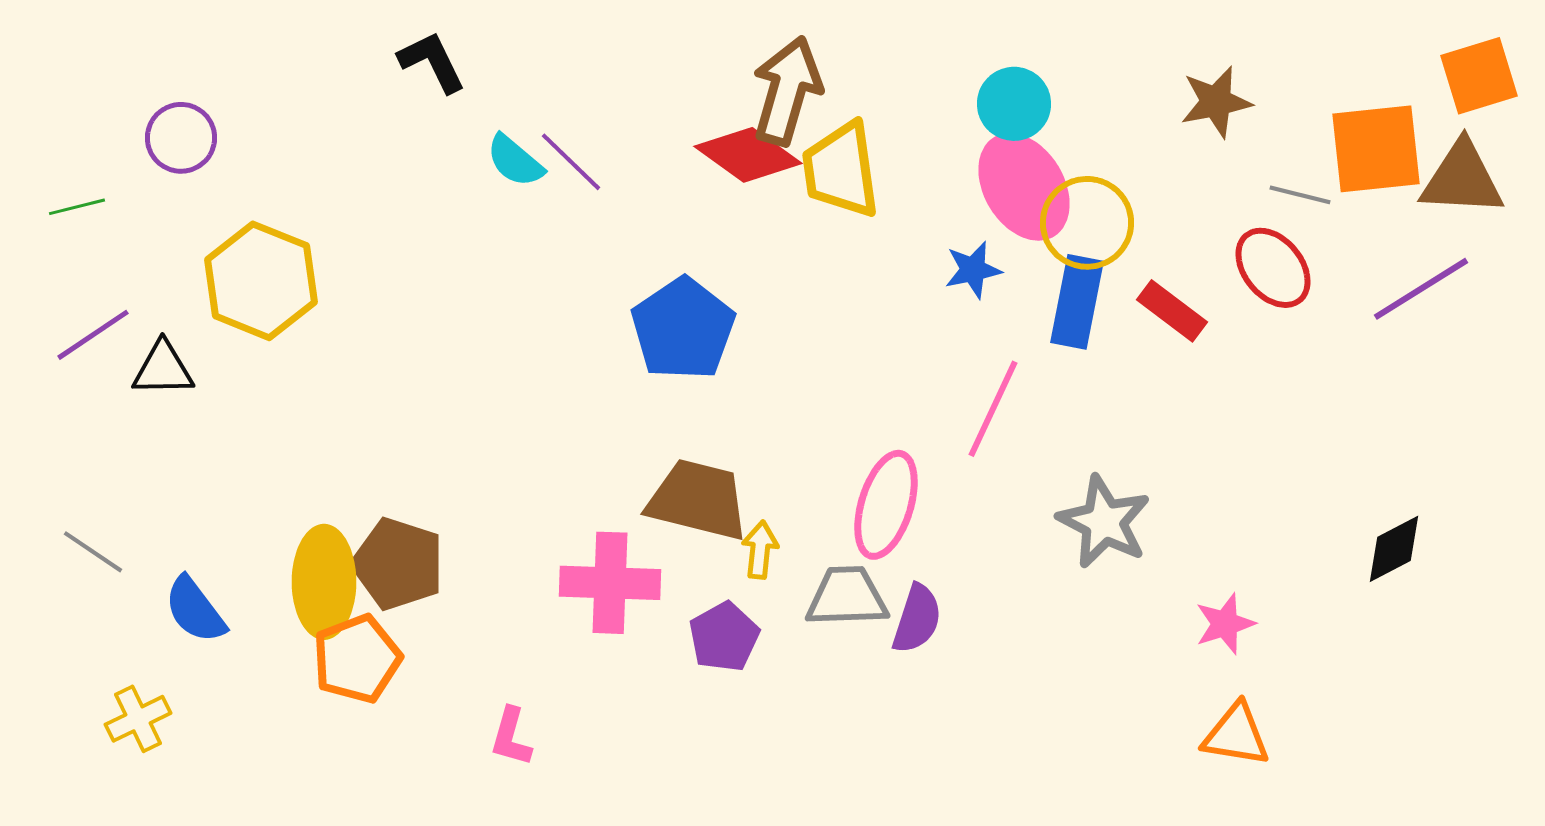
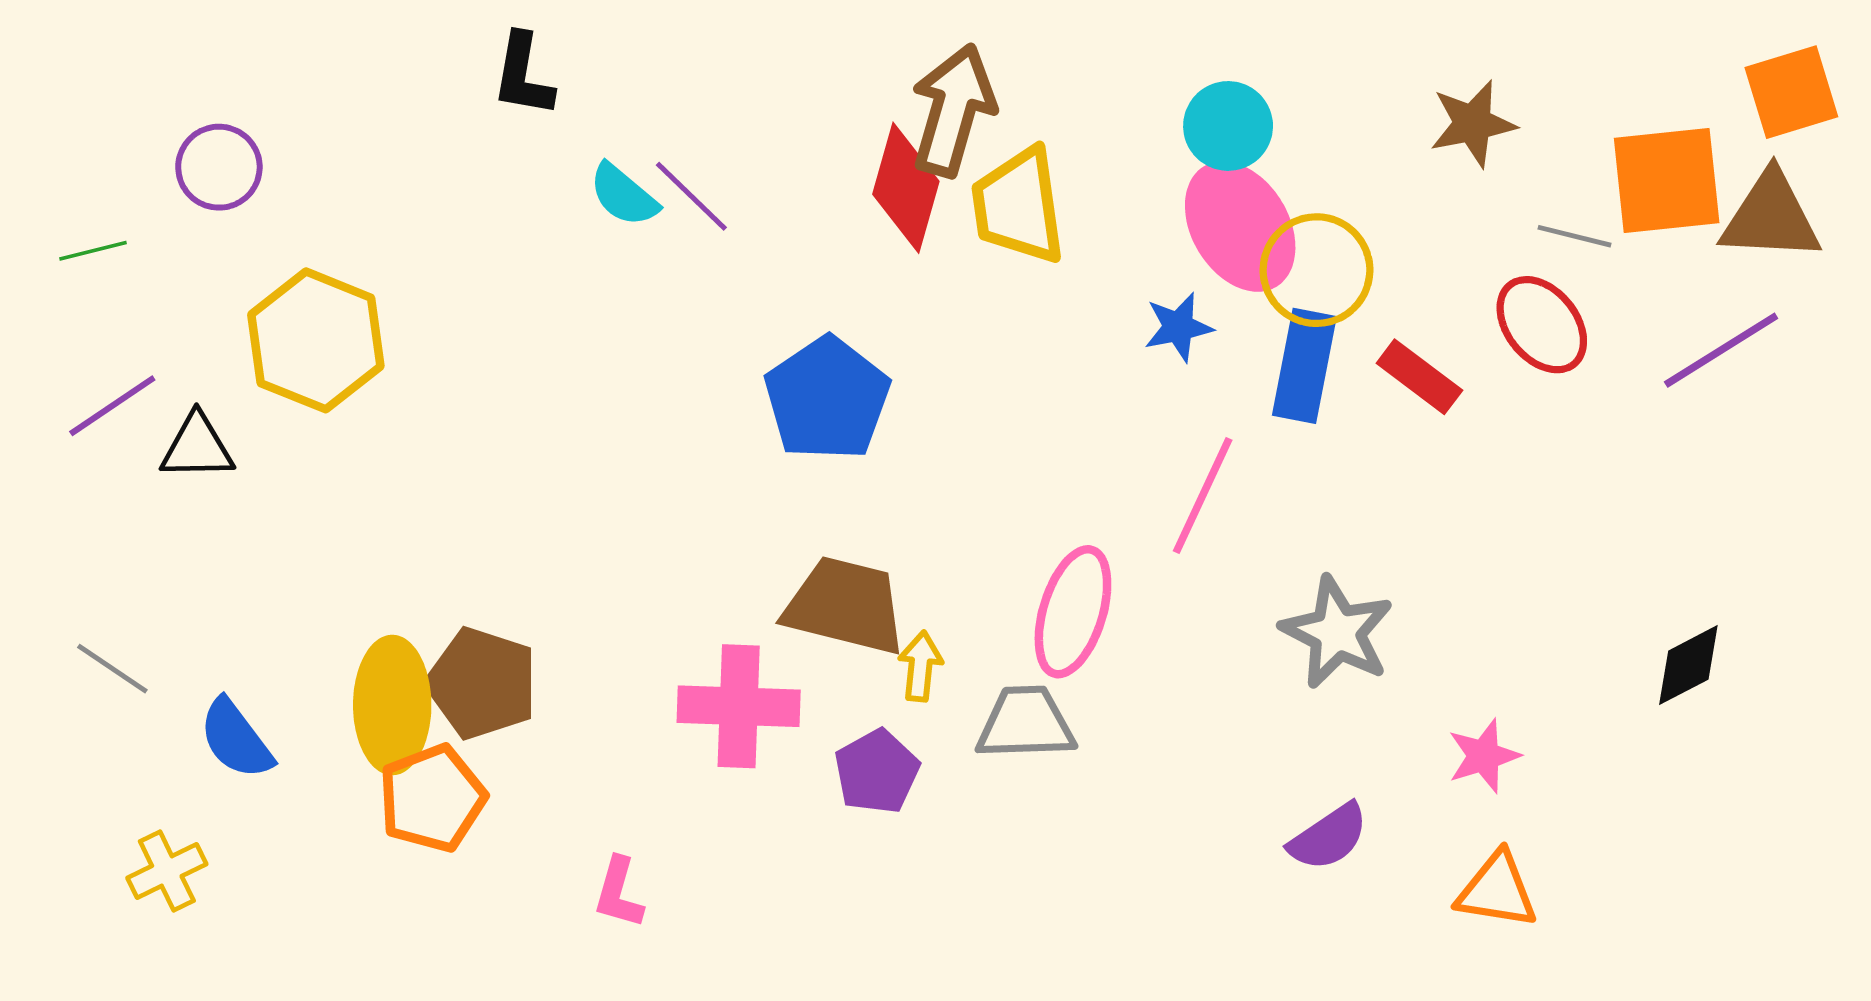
black L-shape: (432, 62) -> (523, 75), turned -144
red diamond: (748, 155) -> (906, 188), turned 70
purple semicircle: (917, 619) -> (1329, 837), moved, turned 38

